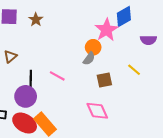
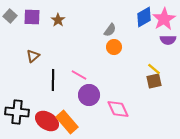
pink star: (106, 30) -> (164, 19), moved
gray semicircle: (89, 59) -> (110, 30), moved
brown square: (104, 80) -> (154, 81), moved
purple circle: (26, 96) -> (89, 95), moved

